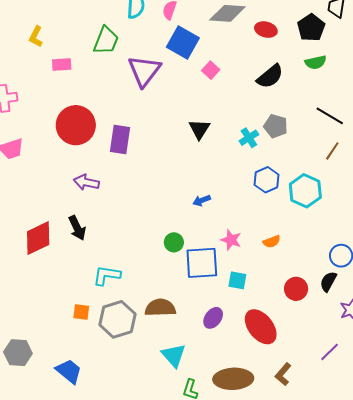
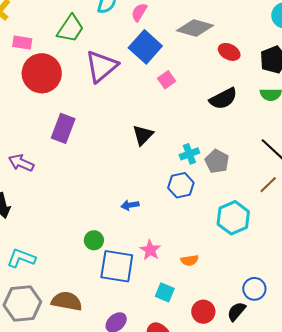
red circle: (76, 125) -> (42, 73), moved
gray pentagon: (276, 126) -> (217, 161), moved
blue hexagon: (267, 180) -> (181, 185), moved
cyan square: (237, 280) -> (165, 292), moved

